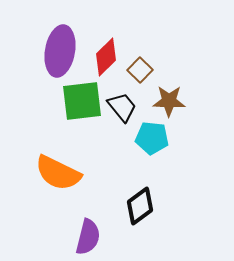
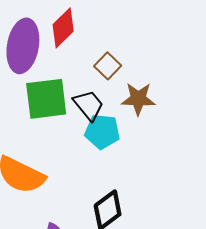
red diamond: (106, 57) -> (63, 28), moved
cyan pentagon: (152, 138) -> (102, 132), moved

